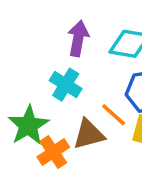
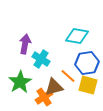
purple arrow: (78, 38) -> (25, 44), moved
orange cross: (53, 152) -> (44, 97), moved

